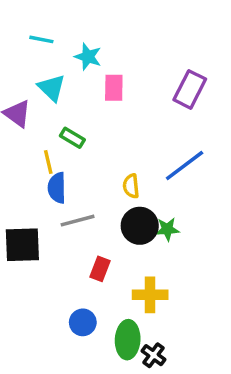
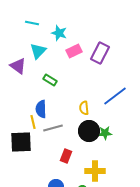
cyan triangle: (52, 88) -> (38, 51), turned 30
pink rectangle: (114, 88) -> (74, 51), turned 63
purple rectangle: (190, 89) -> (100, 53), moved
yellow line: (48, 162) -> (33, 122), moved

